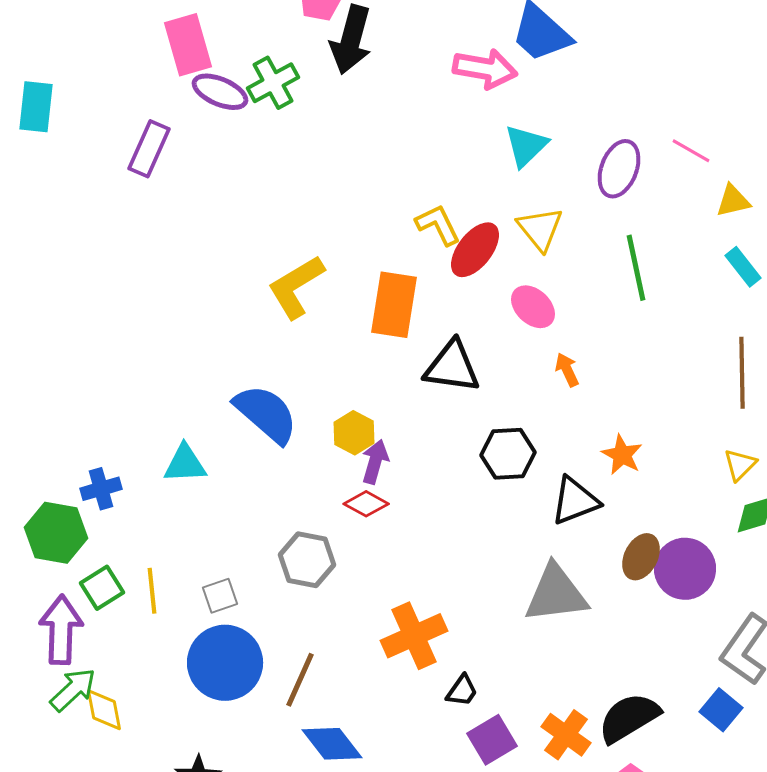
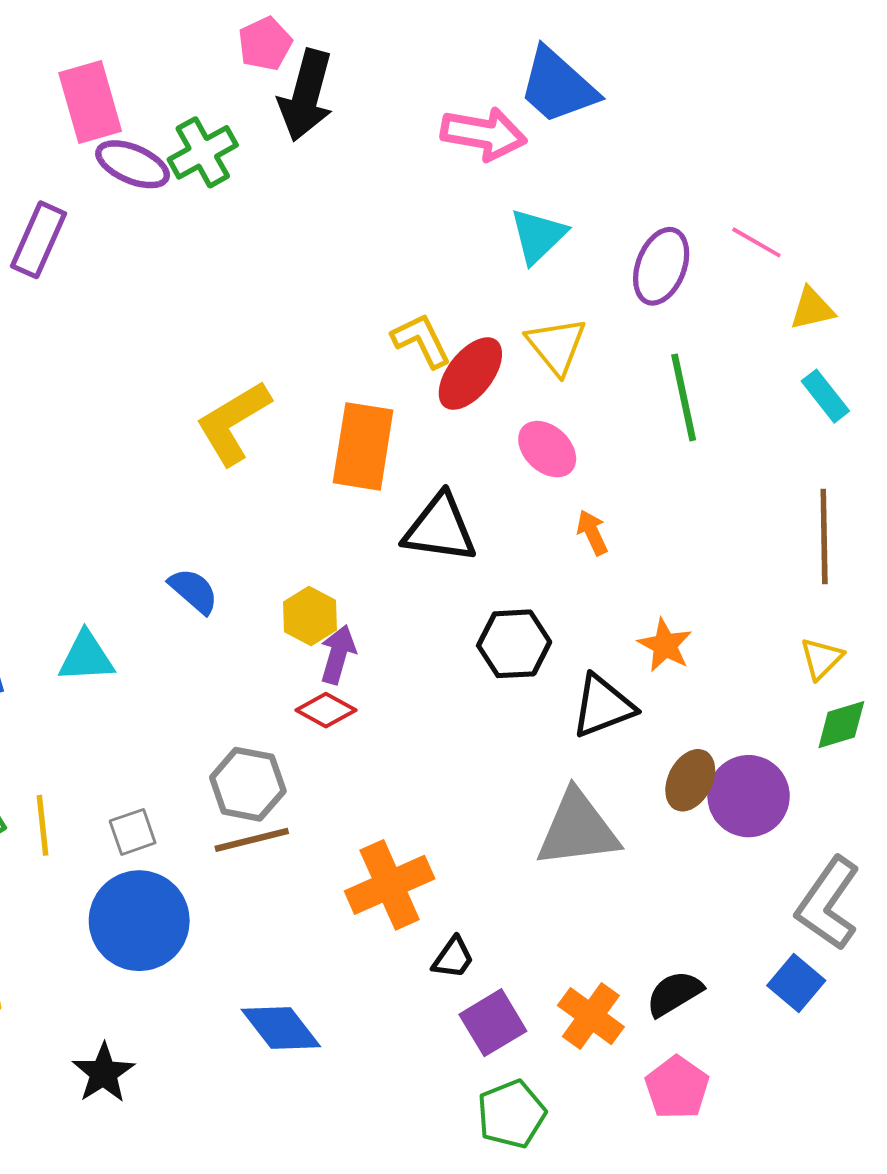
blue semicircle: (266, 414) -> (193, 591), size x0.6
brown line: (300, 680) -> (252, 840), moved, turned 52
black semicircle: (629, 718) -> (674, 994), size x0.7

